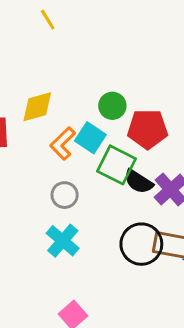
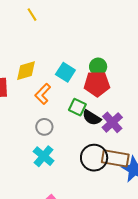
green circle: (112, 106) -> (98, 67), moved
cyan square: (90, 138) -> (65, 72), moved
green square: (116, 165) -> (77, 107), size x0.7

